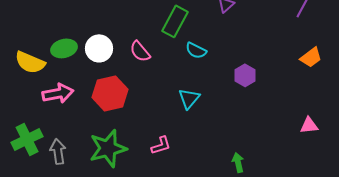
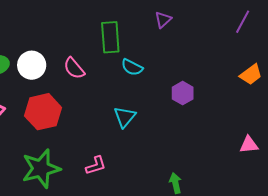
green rectangle: (175, 21) -> (110, 37), turned -32

